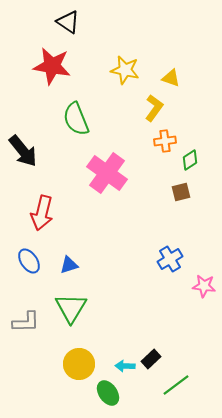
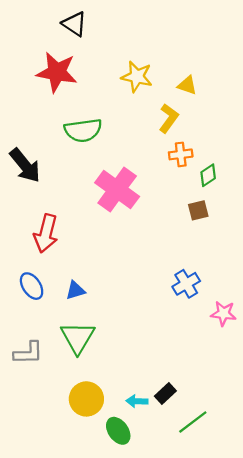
green semicircle: (76, 119) -> (83, 130), turned -76

